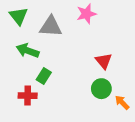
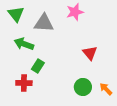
green circle: (101, 89) -> (83, 87), moved

